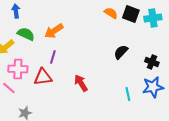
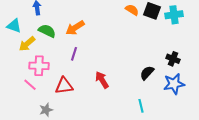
black semicircle: (121, 52) -> (147, 73), moved
red triangle: (43, 77) -> (64, 86), moved
cyan line: (128, 94) -> (141, 106), moved

